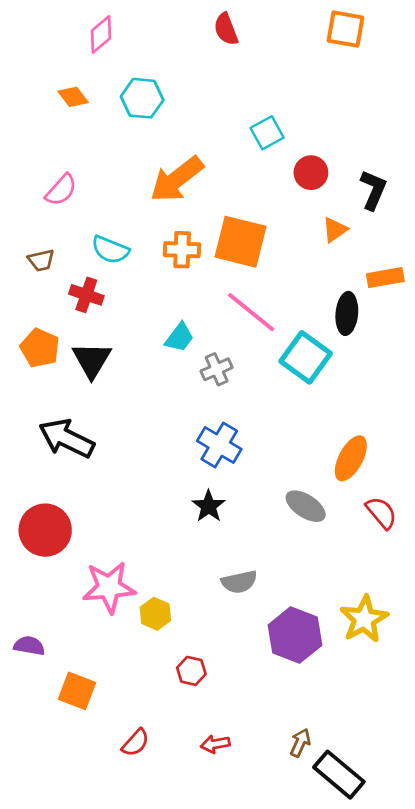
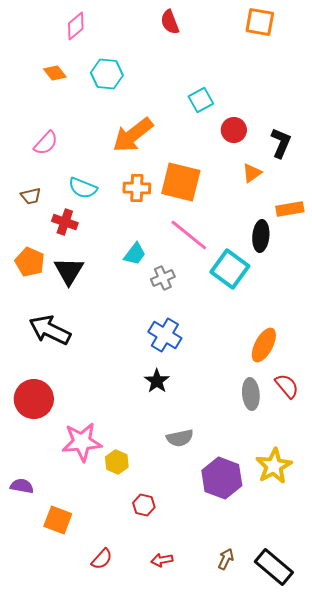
gray ellipse: (306, 506) -> (251, 394), moved, turned 52
black rectangle: (339, 775) -> (274, 567), moved

